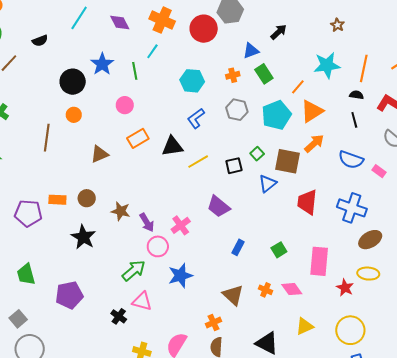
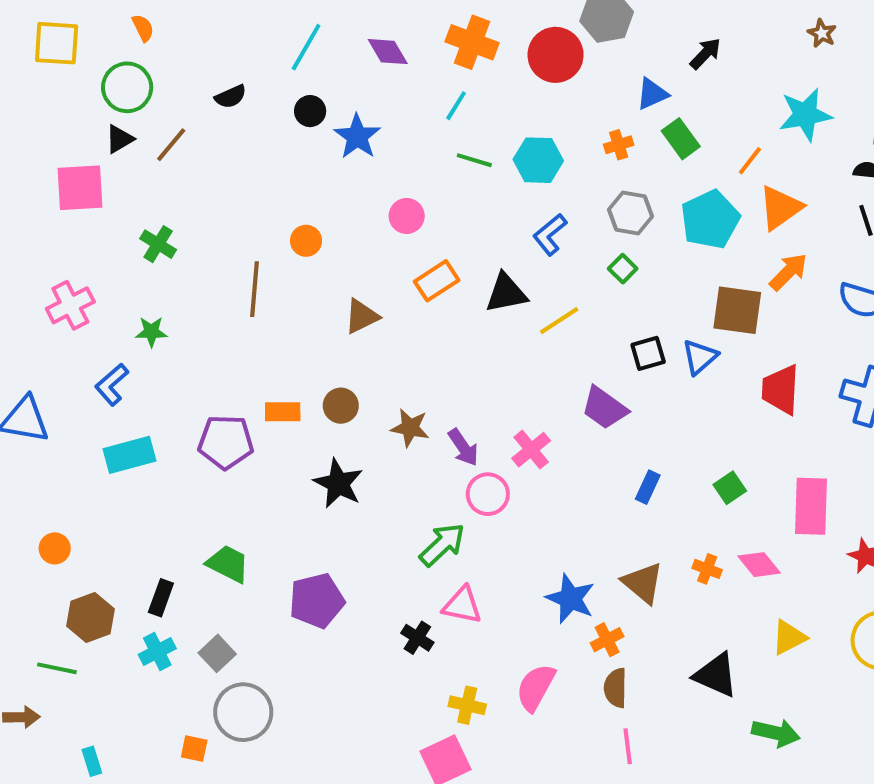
green line: (135, 71) -> (474, 160), moved, turned -60
black circle: (73, 82) -> (310, 111), moved, size x0.6
green square: (257, 154) -> (623, 269), moved
black square: (234, 166) -> (648, 353), moved
green trapezoid: (26, 274) -> (228, 564), turned 135
blue star: (180, 276) -> (570, 599), moved, turned -30

